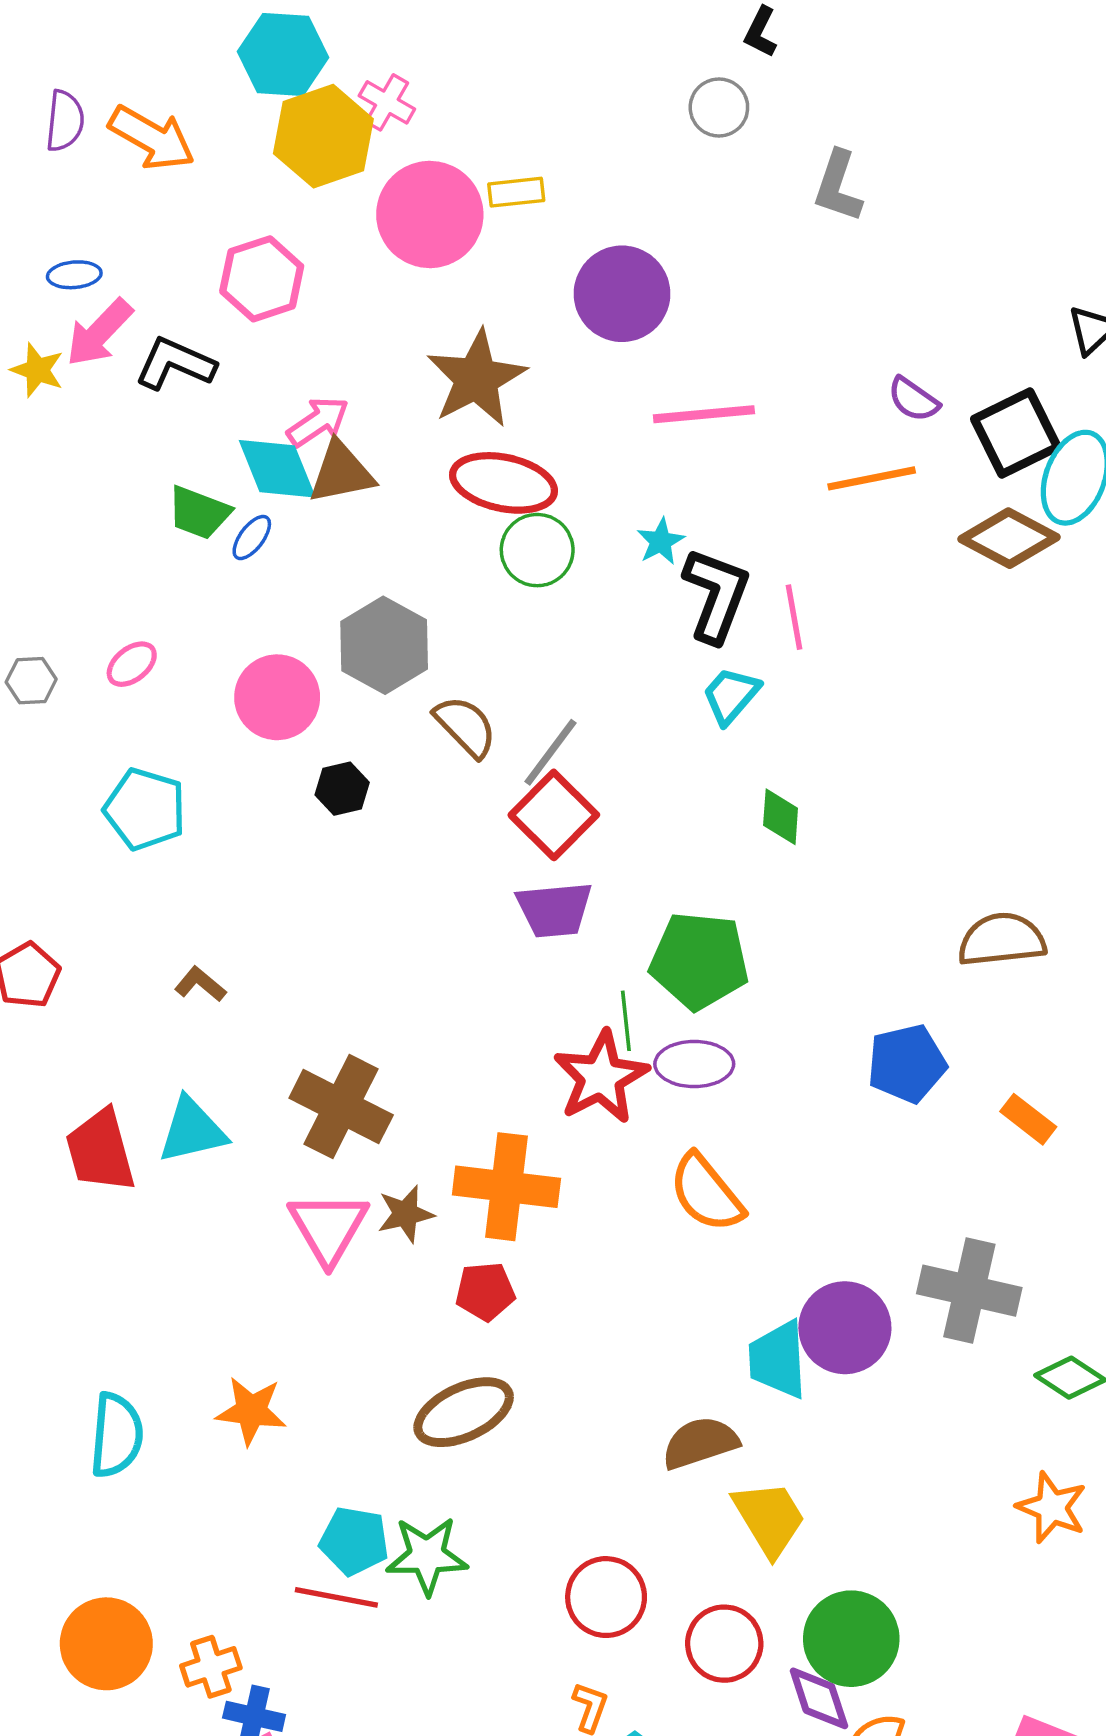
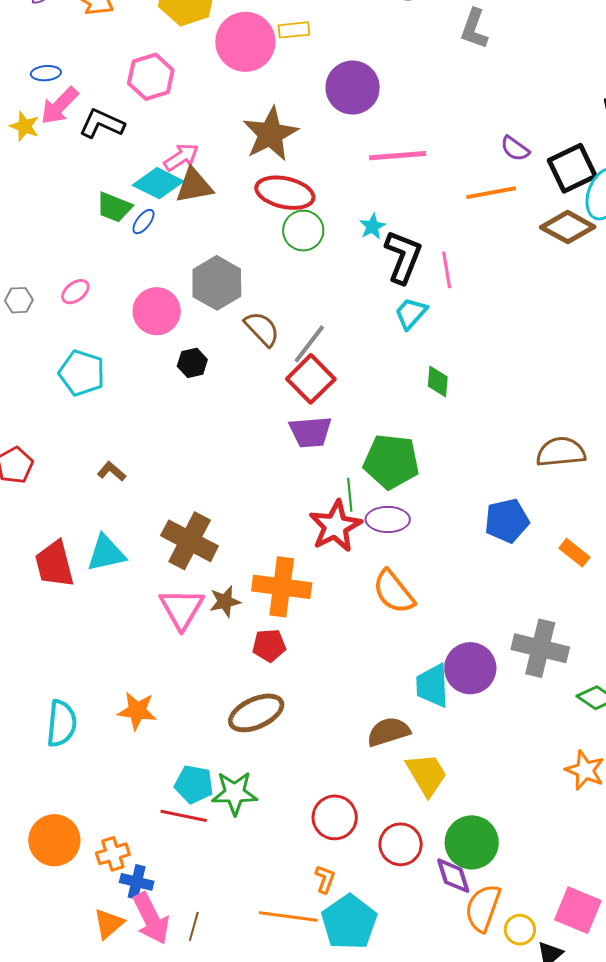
cyan diamond: (277, 469) -> (158, 183), turned -42

